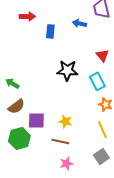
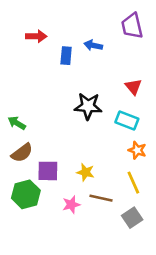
blue arrow: (79, 23) -> (93, 45), moved
cyan rectangle: (97, 81) -> (127, 120), turned -42
brown line: (60, 141) -> (101, 198), moved
pink star: (66, 163) -> (71, 205), moved

